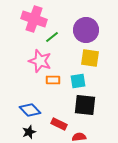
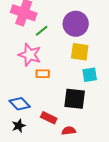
cyan square: (78, 81) -> (90, 75), moved

